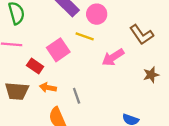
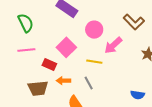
pink circle: (97, 14) -> (94, 30), moved
yellow line: (85, 36) -> (94, 62), moved

